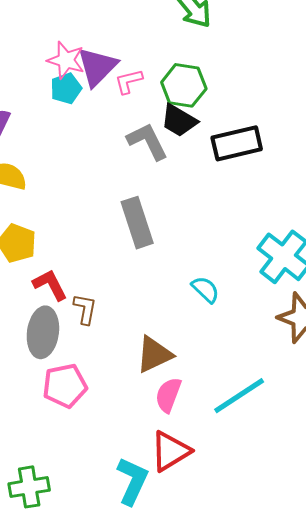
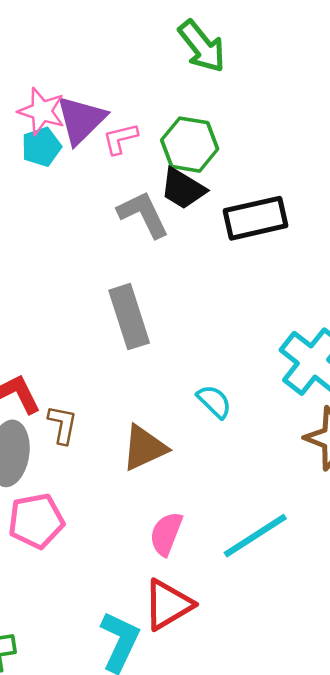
brown triangle: (154, 354) -> (144, 448), moved

